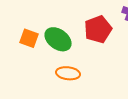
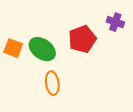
orange ellipse: (68, 73) -> (52, 83), turned 75

